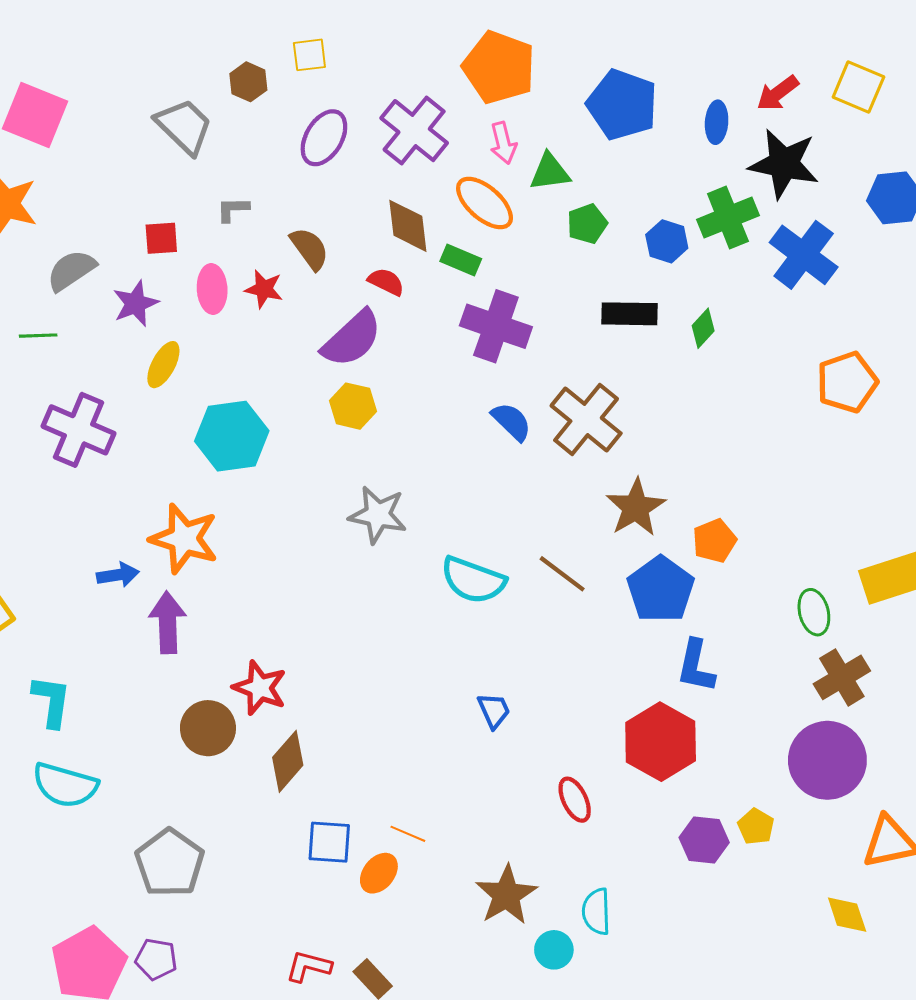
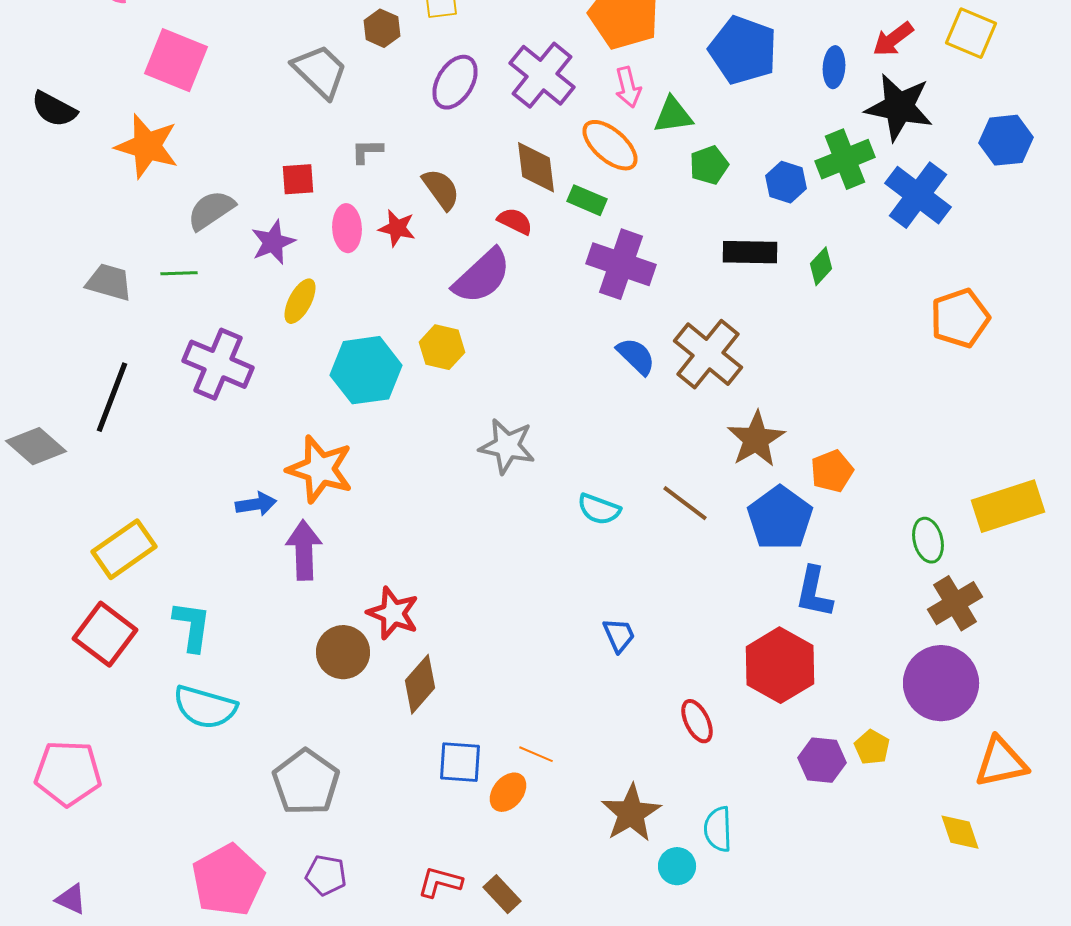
yellow hexagon: (353, 406) -> (442, 347), moved
cyan semicircle: (473, 580) -> (599, 509), size x0.7
purple pentagon: (156, 959) -> (326, 875), moved

